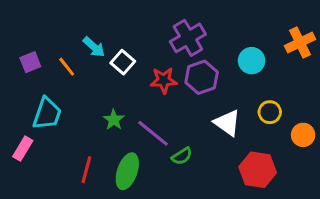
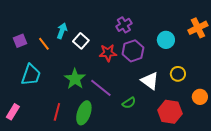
purple cross: (188, 38) -> (124, 25), size x0.7
cyan arrow: (94, 47) -> (62, 31), turned -112
green star: (114, 120) -> (75, 79), size x1.5
orange circle: (303, 135) -> (200, 97), moved
pink rectangle: (23, 149) -> (13, 112), moved
green semicircle: (182, 156) -> (129, 103), moved

